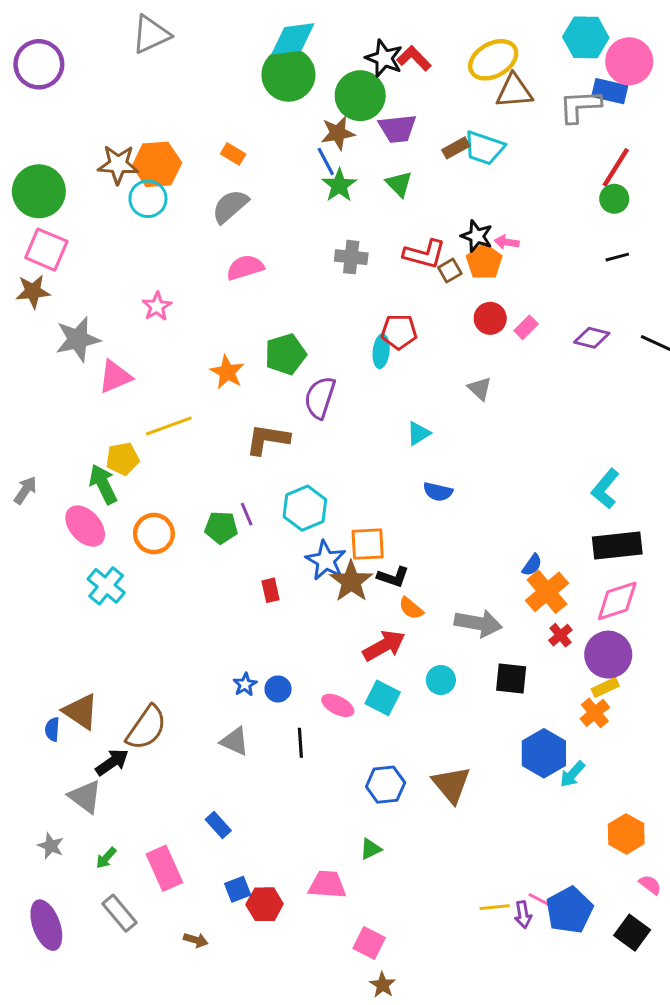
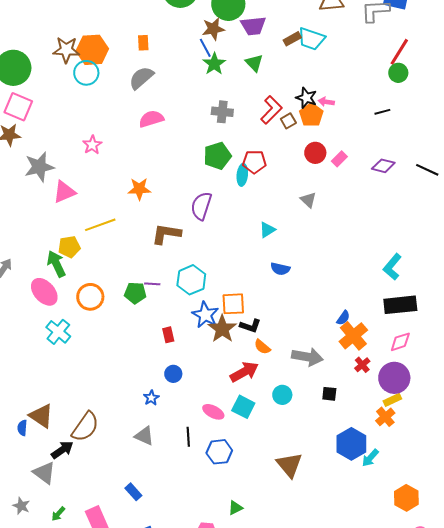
orange rectangle: (233, 154) -> (143, 43), turned 56
red L-shape: (424, 254) -> (271, 110), turned -60
black line: (617, 257) -> (382, 112), moved
green pentagon: (285, 354) -> (217, 156), moved
orange star: (227, 372) -> (139, 189), turned -30
purple line: (247, 514) -> (152, 284), turned -63
pink diamond: (617, 601) -> (400, 342), size x0.7
black square: (511, 679) -> (329, 394), size x0.7
blue circle: (278, 689) -> (173, 374), moved
blue hexagon: (386, 785) -> (219, 452), moved

